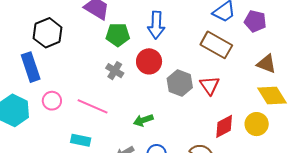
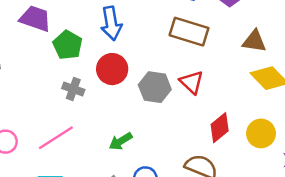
green pentagon: (118, 35) -> (68, 45), turned -30
pink line: (93, 106) -> (56, 138), turned -44
yellow circle: (257, 124) -> (261, 133), moved

